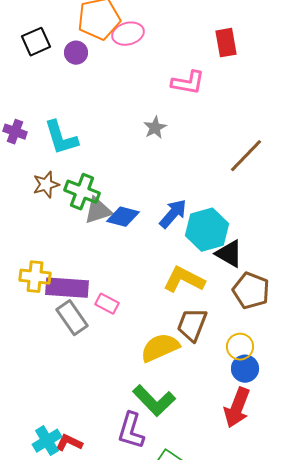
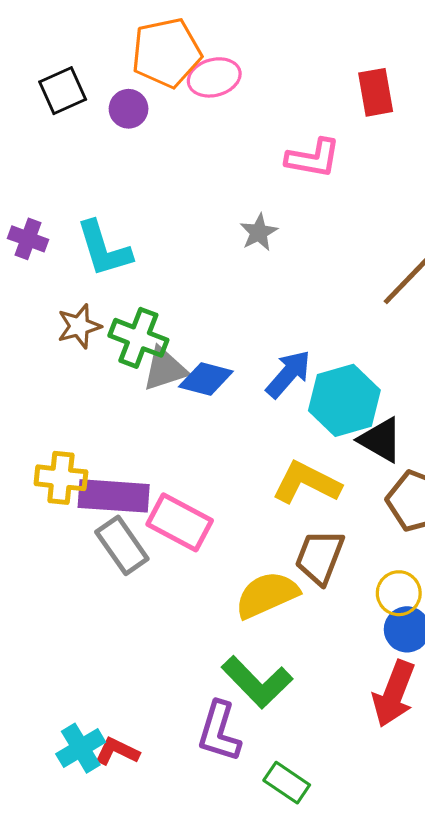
pink rectangle: (107, 304) -> (180, 522), size x1.6

